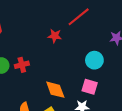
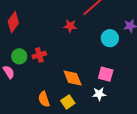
cyan circle: (94, 60) -> (110, 38), moved

